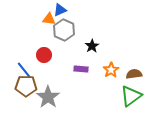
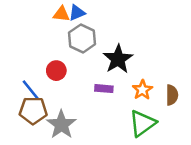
orange triangle: (49, 19) -> (61, 14), moved
black star: (92, 46) -> (118, 59), size x1.6
brown semicircle: (134, 74) -> (172, 95), turned 98
green triangle: (131, 96) -> (142, 123), moved

